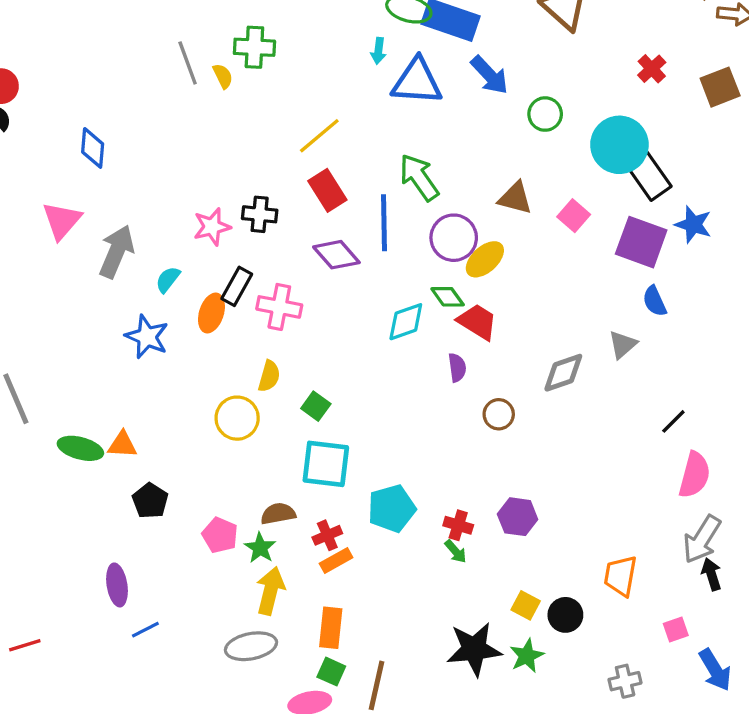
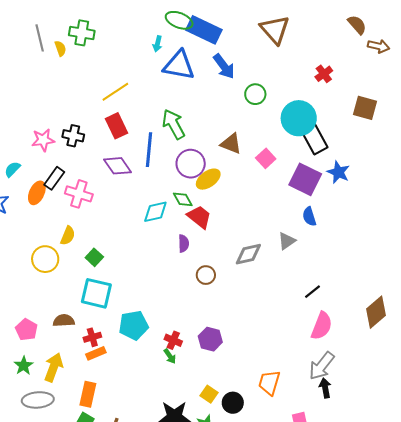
brown square: (720, 87) -> (365, 108), moved, turned 30
green star: (260, 548) -> (24, 366), moved

